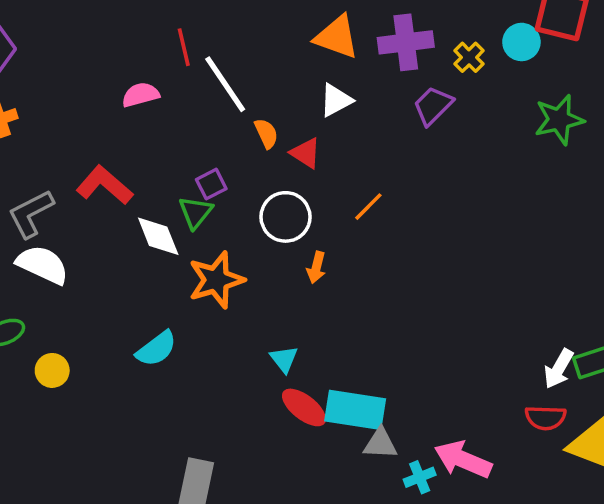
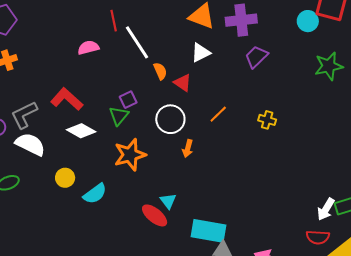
yellow cross: (469, 57) -> (267, 120), moved, turned -30
white diamond: (158, 236) -> (81, 131), moved, turned -40
yellow circle: (52, 370) -> (65, 178), moved
red ellipse: (304, 407) -> (155, 215), moved

